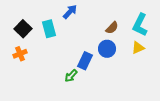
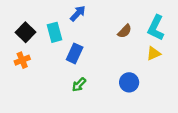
blue circle: (107, 49) -> (129, 82), moved
blue rectangle: (85, 61) -> (75, 53), moved

